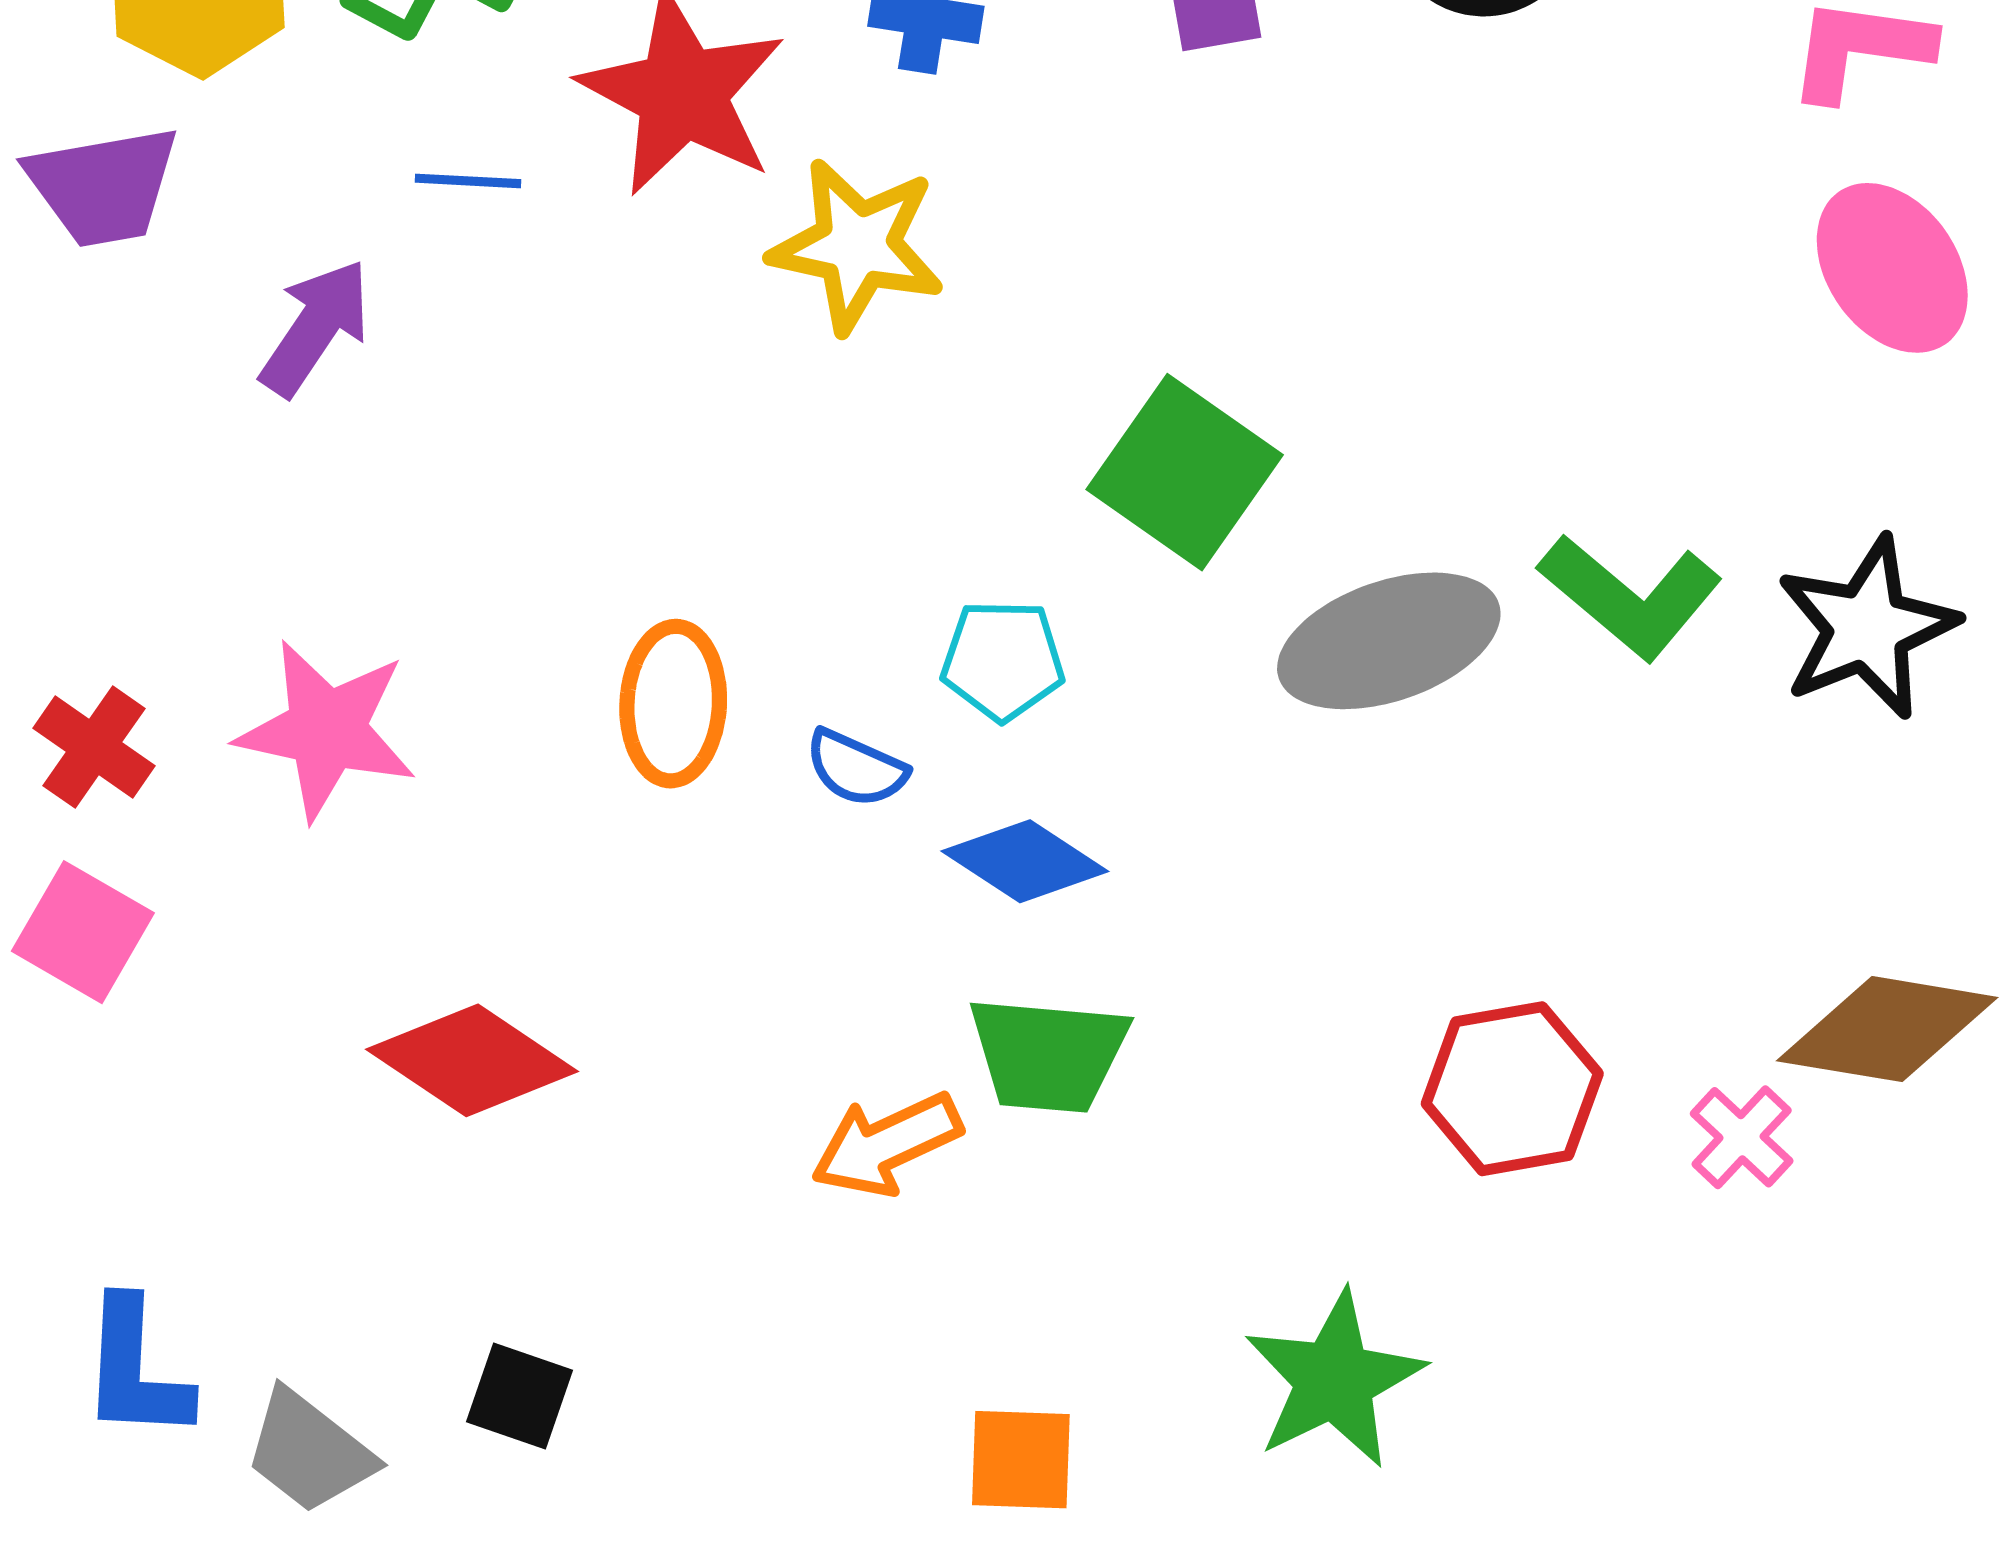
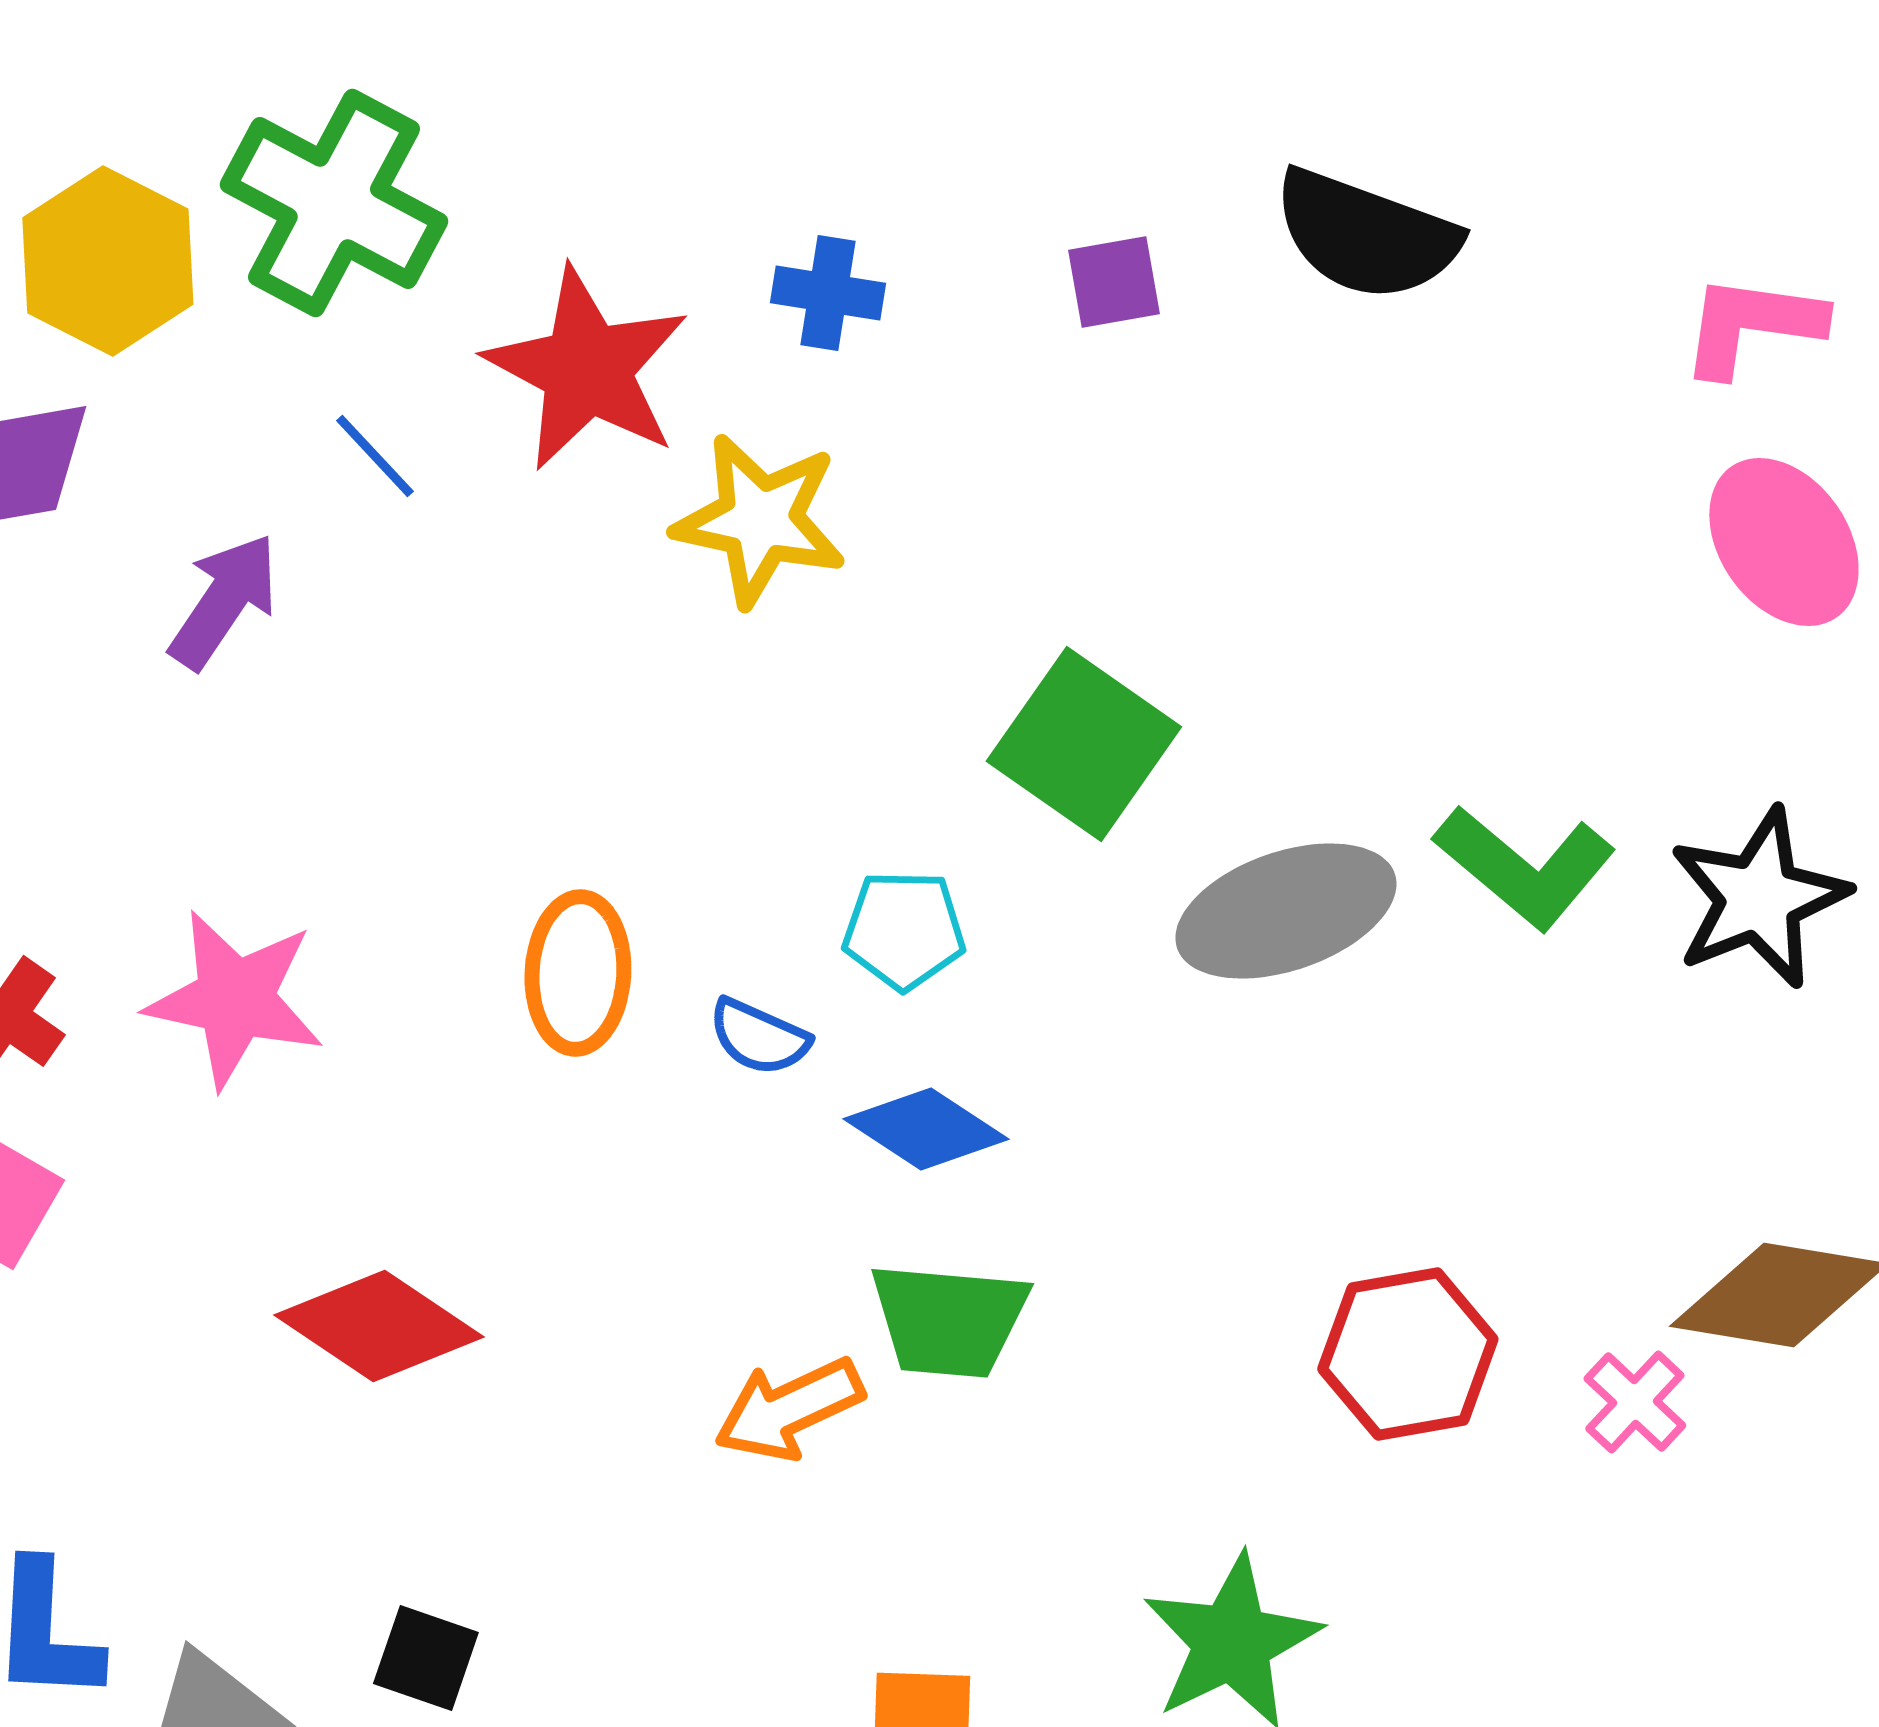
blue line: (468, 181) -> (375, 456), turned 44

